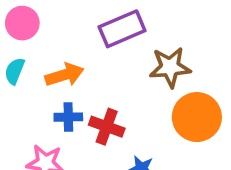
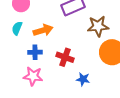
blue cross: (68, 117) -> (35, 52), moved

